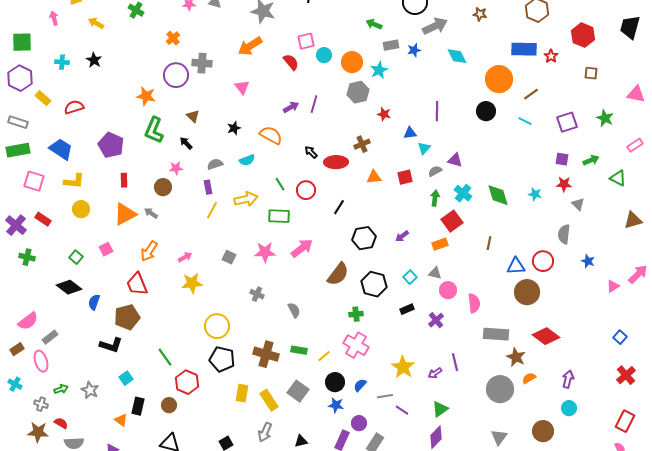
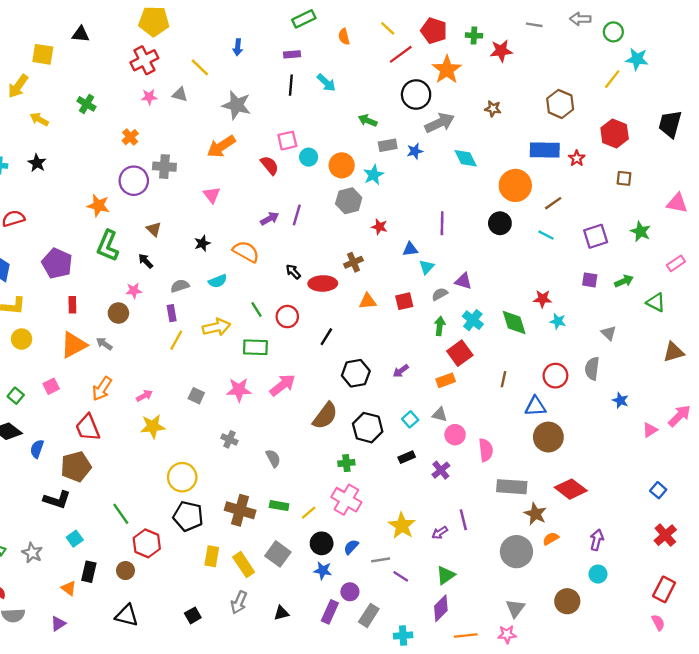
red star: (564, 184) -> (542, 299), moved
red circle: (543, 261) -> (555, 376), moved

